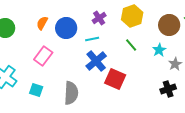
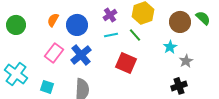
cyan line: (92, 39) -> (111, 35), moved
green line: (131, 45) -> (135, 35), moved
blue cross: (96, 61) -> (81, 55), moved
red square: (115, 79) -> (126, 63), moved

